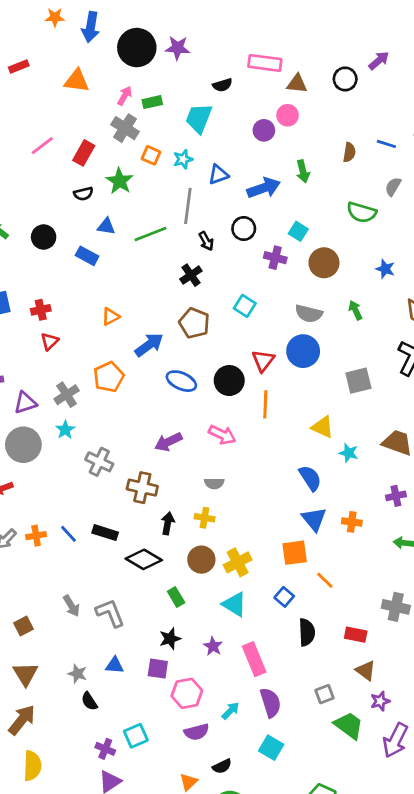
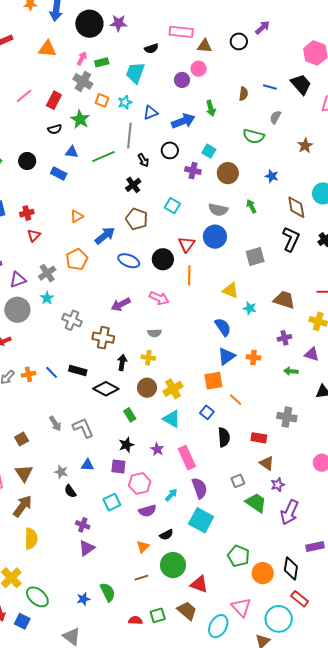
blue triangle: (314, 519) -> (227, 356), turned 36
cyan square: (136, 736) -> (112, 502), moved
cyan square: (271, 748) -> (201, 520), size x1.4

